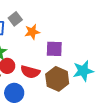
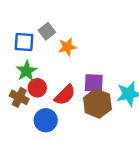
purple square: (54, 49) -> (94, 83), moved
red semicircle: (30, 72) -> (65, 95), turned -60

